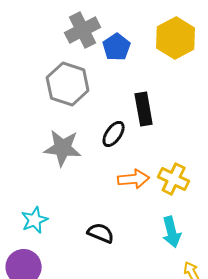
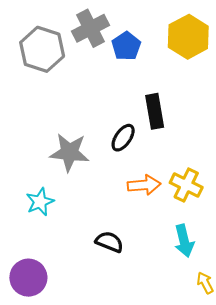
gray hexagon: (68, 84) -> (42, 49), moved
cyan star: (35, 220) -> (40, 202), moved

